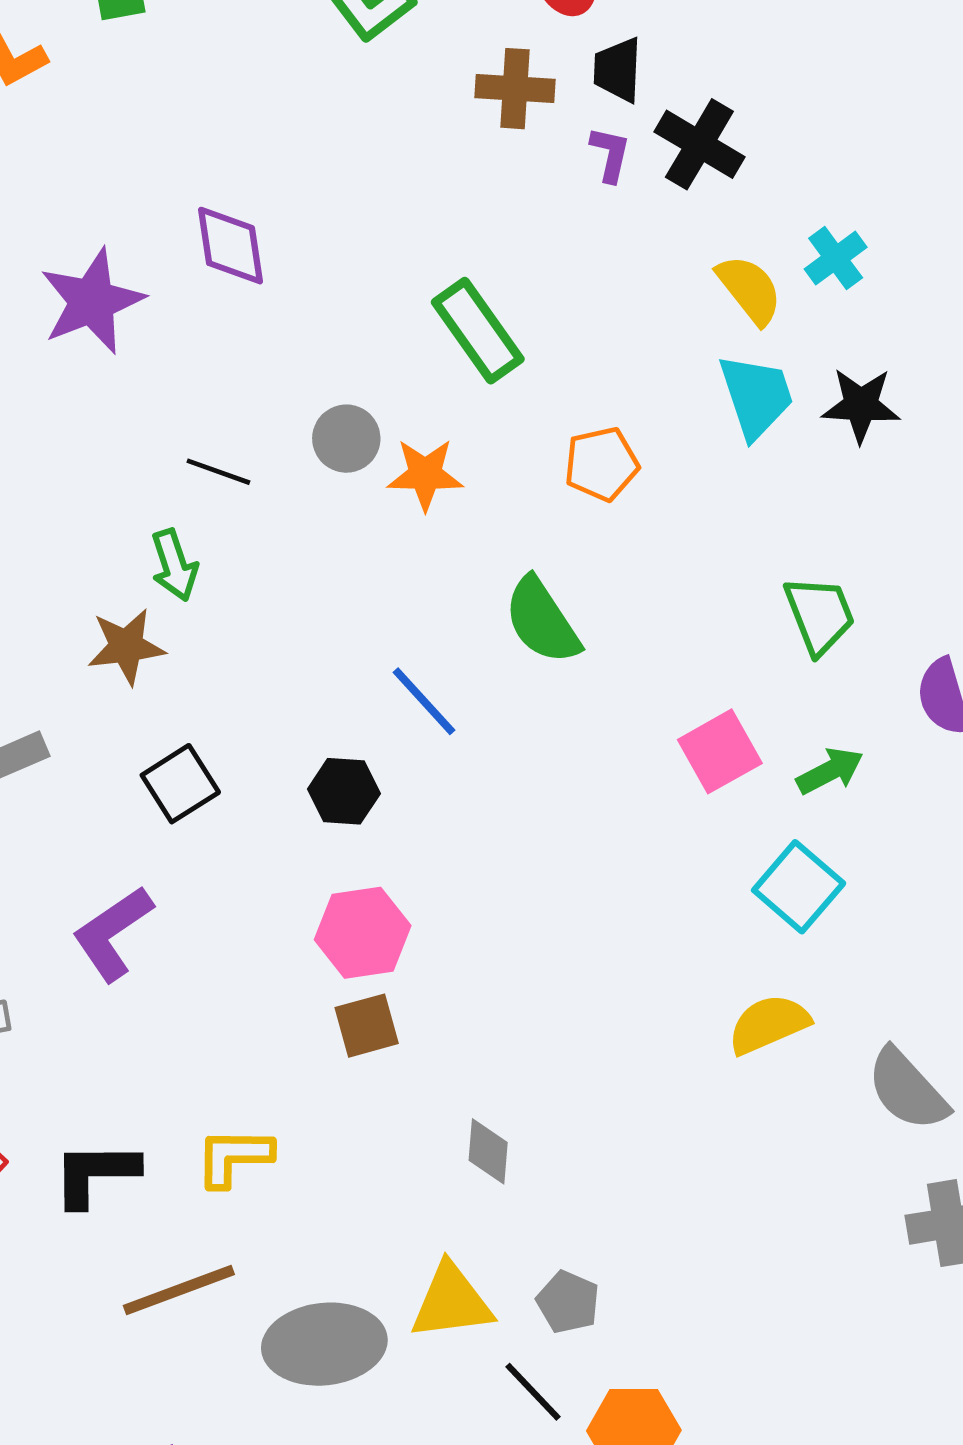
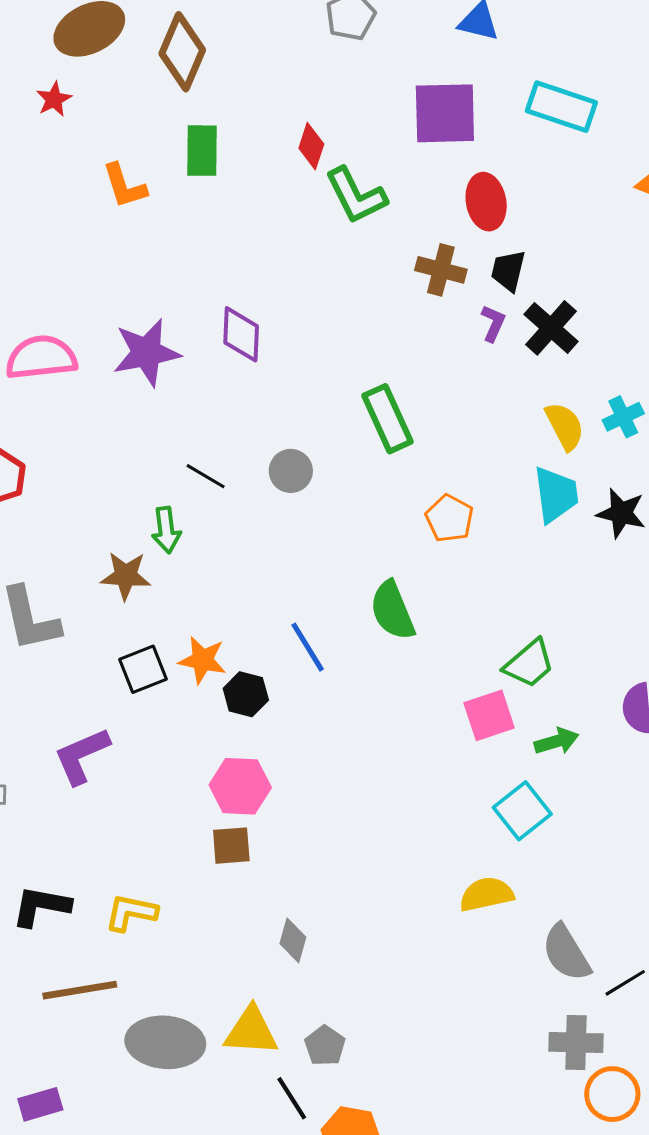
orange pentagon: (601, 464) -> (449, 518), turned 30
orange star: (425, 474) -> (202, 660), moved
green trapezoid: (820, 615) -> (529, 664), moved, turned 60

